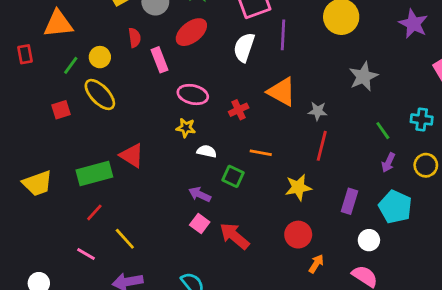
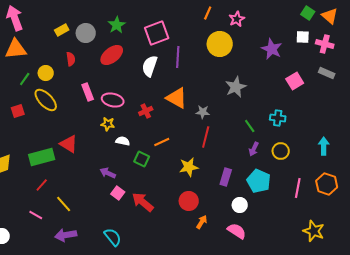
pink rectangle: (160, 60) -> (88, 92), moved
orange line: (261, 153) -> (162, 142), turned -35
purple arrow: (200, 194) -> (108, 173), moved

